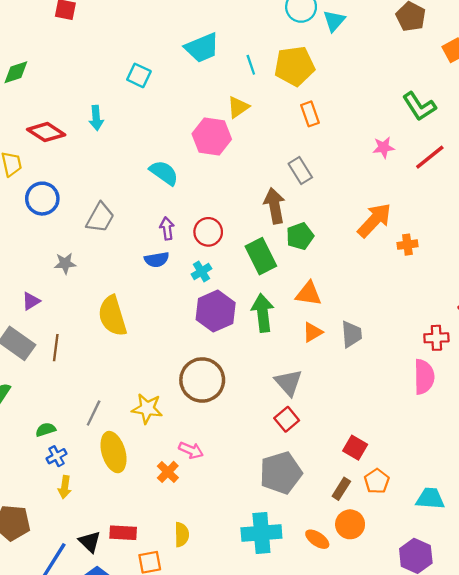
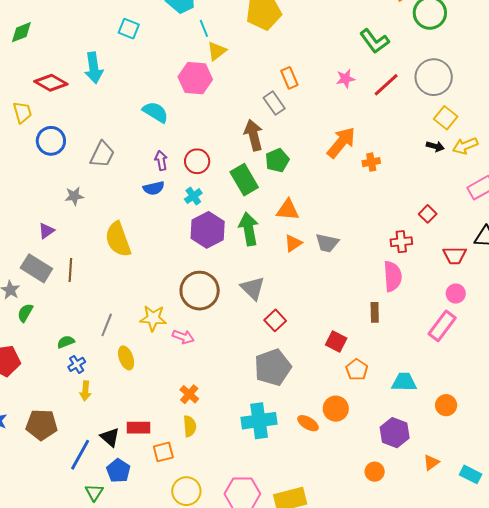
cyan line: (251, 65) -> (204, 28), moved
orange rectangle: (310, 114) -> (289, 78), moved
cyan arrow: (96, 118) -> (94, 68), size x1.4
gray trapezoid: (351, 334) -> (327, 243), turned 110
gray triangle: (288, 383) -> (253, 288), moved
pink arrow: (191, 450) -> (183, 337), moved
yellow ellipse: (113, 452) -> (126, 358), size x0.7
orange cross: (168, 472) -> (189, 394), moved
brown rectangle: (341, 489) -> (375, 312), moved, turned -30

